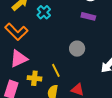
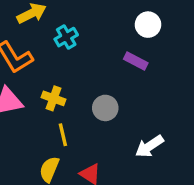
yellow cross: (34, 78) -> (53, 98), moved

